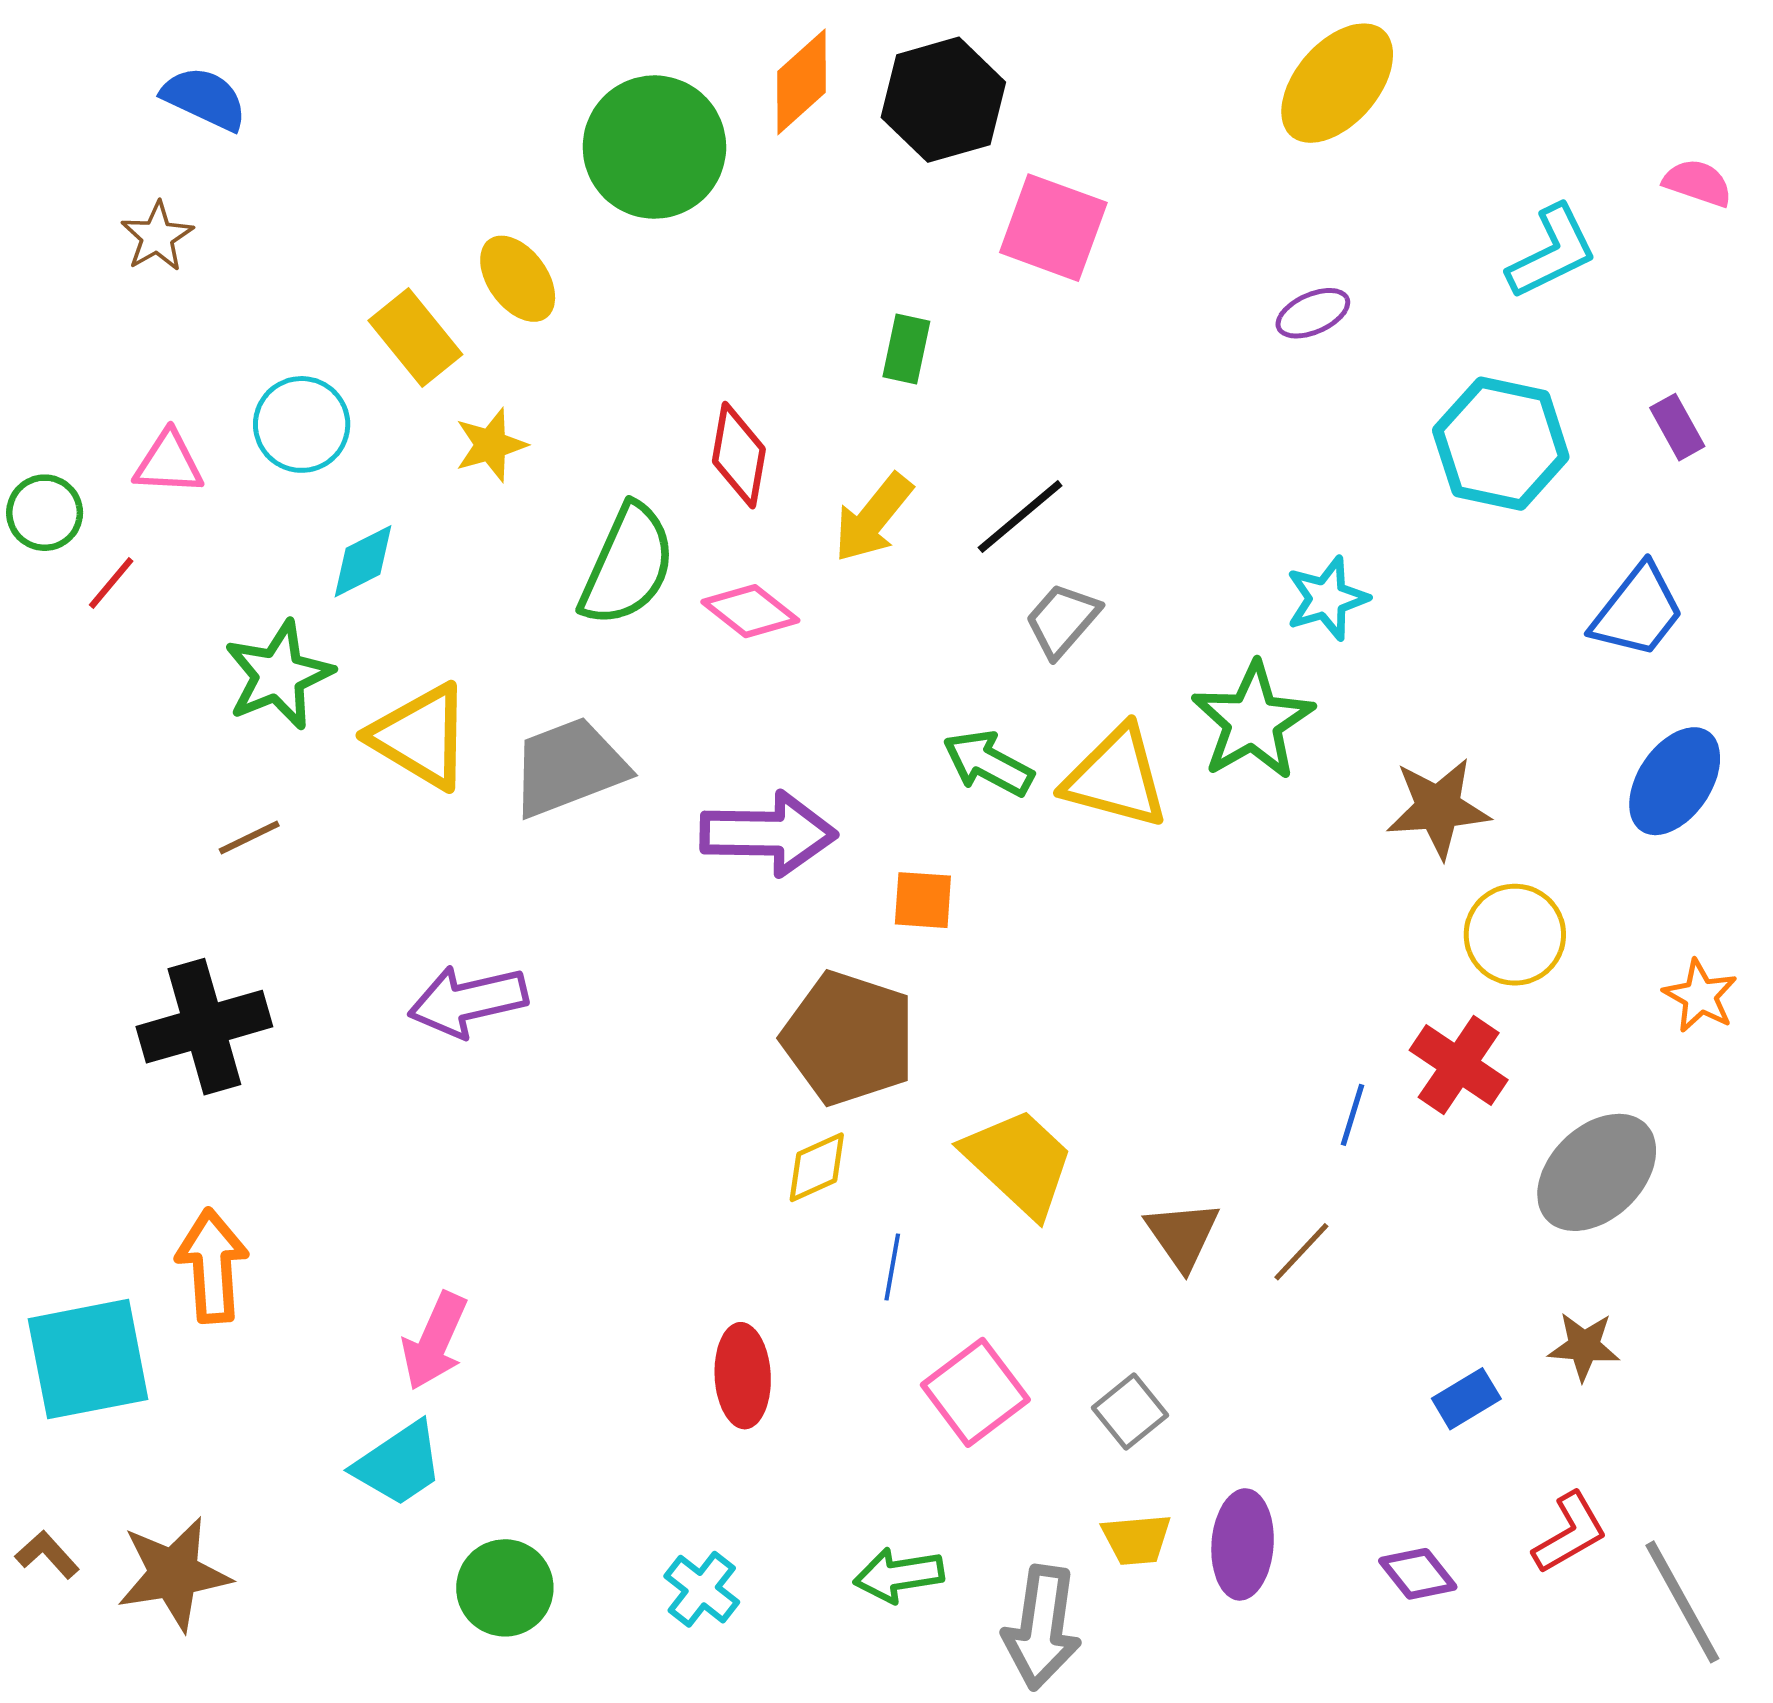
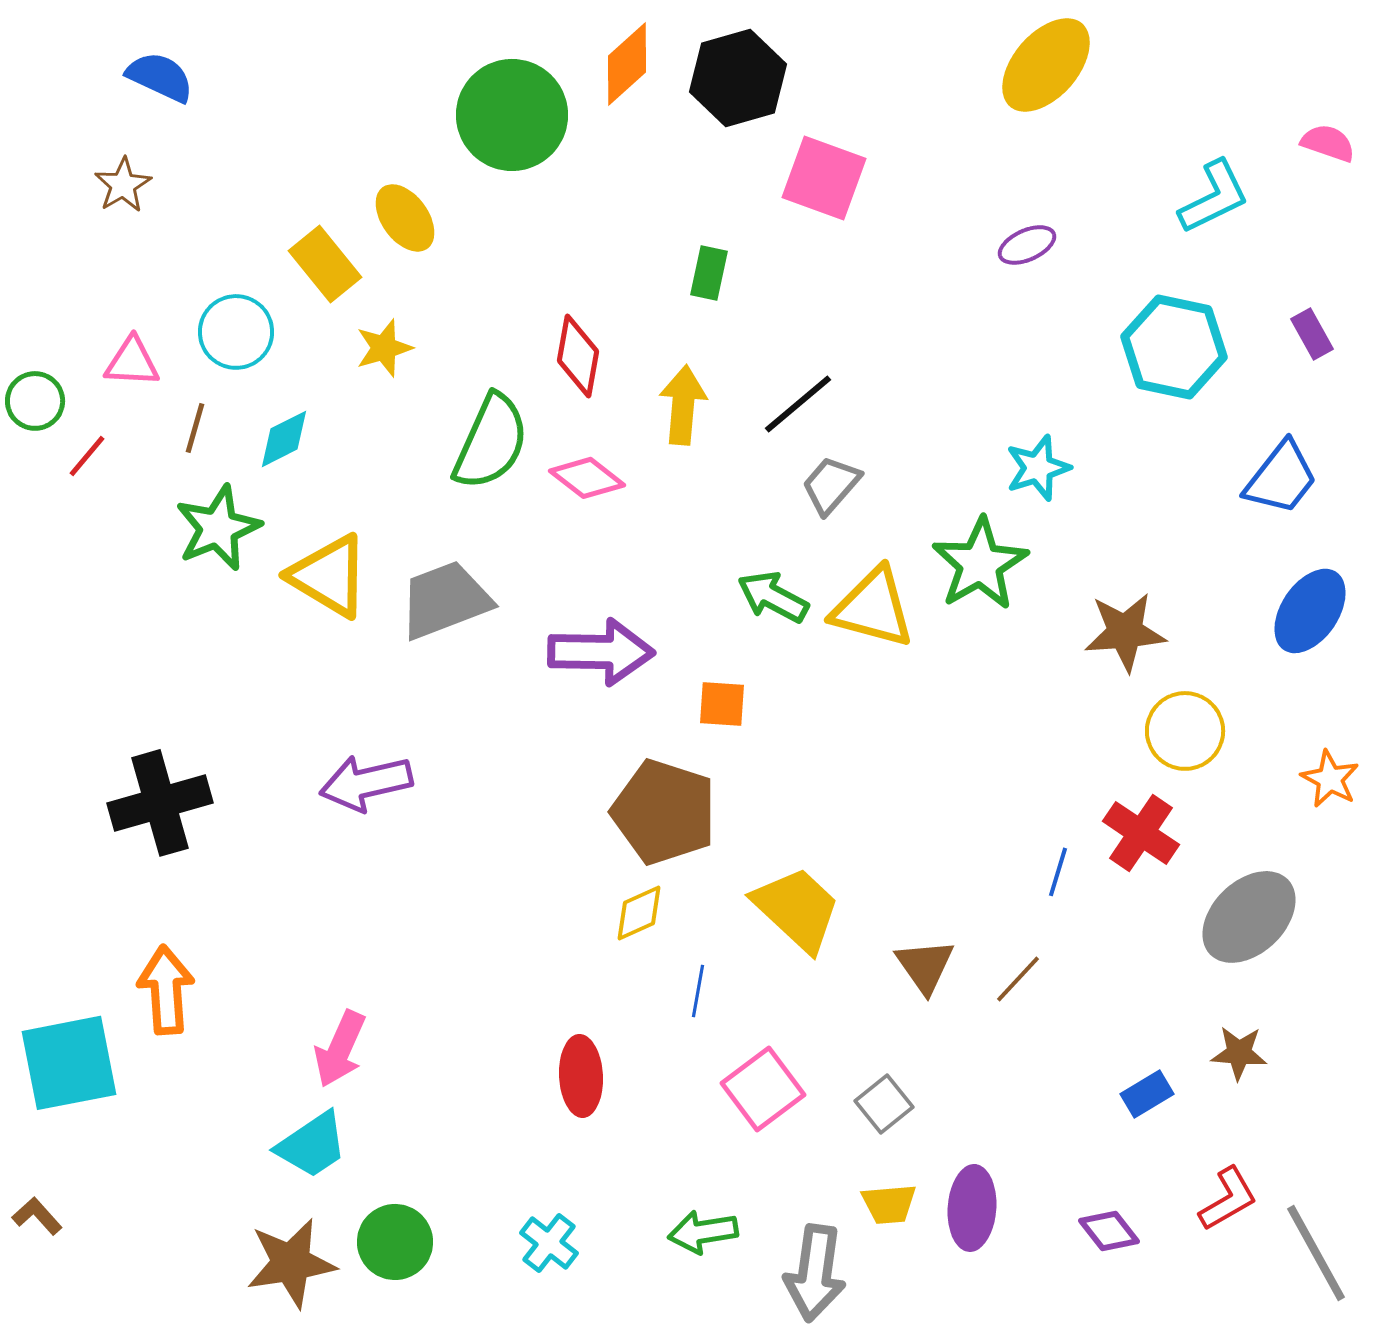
yellow arrow: (873, 518) -> (683, 405), turned 146
brown line: (249, 837) -> (195, 428), moved, turned -48
brown star: (174, 1574) -> (291, 1263), moved

